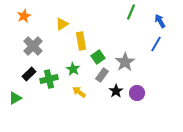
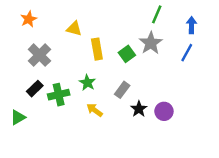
blue arrow: (160, 21) -> (192, 25), turned 32
yellow triangle: (62, 24) -> (74, 29), turned 48
green square: (98, 57) -> (127, 54), moved
gray star: (125, 62) -> (151, 43), moved

